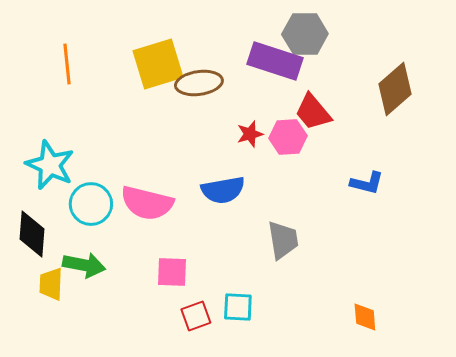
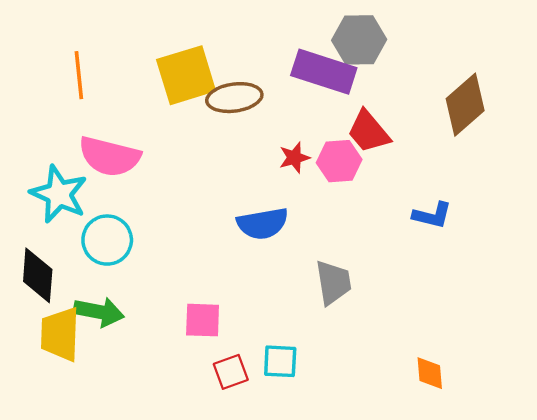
pink semicircle: (147, 203) -> (110, 156), moved
yellow trapezoid: (51, 284) -> (60, 334), size x1.4

